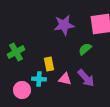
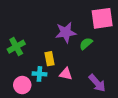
purple star: (64, 25) -> (66, 32), moved
purple arrow: (86, 78) -> (97, 83), moved

